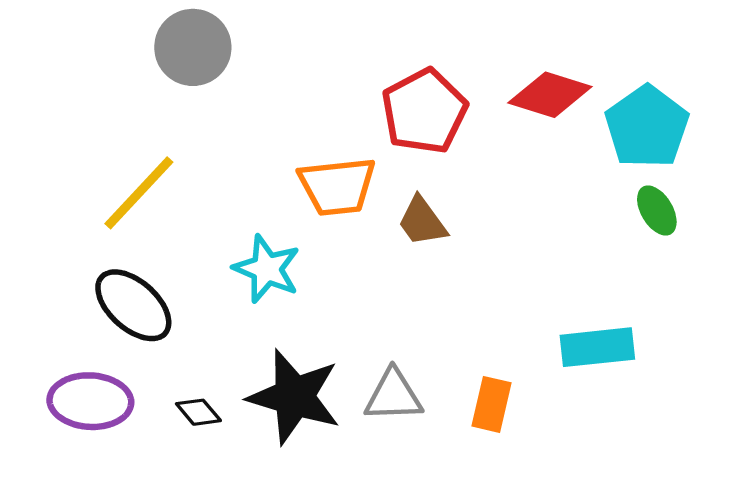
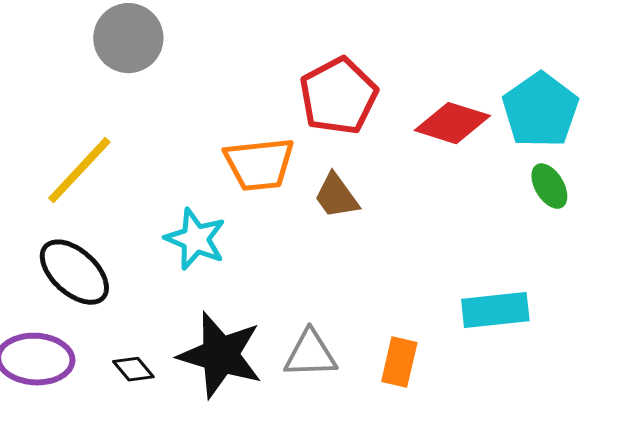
red diamond: (550, 95) -> (452, 123), moved

